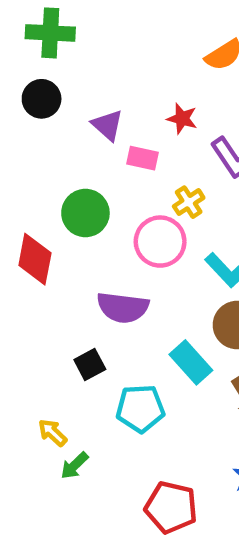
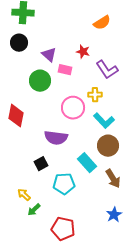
yellow cross: (189, 202) -> (95, 95), moved, turned 32
green circle: (85, 213) -> (40, 81), moved
red pentagon: (171, 507) -> (63, 229), moved

